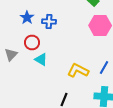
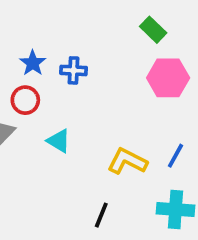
red circle: (32, 42) -> (25, 100), moved

